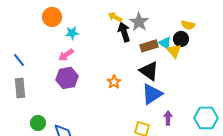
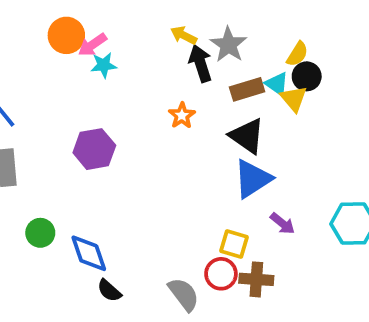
yellow semicircle: (188, 25) -> (297, 54), moved, turned -72
pink arrow: (66, 55) -> (92, 45), moved
orange star: (114, 82) -> (182, 115), moved
purple arrow: (168, 118) -> (282, 224), turned 128

